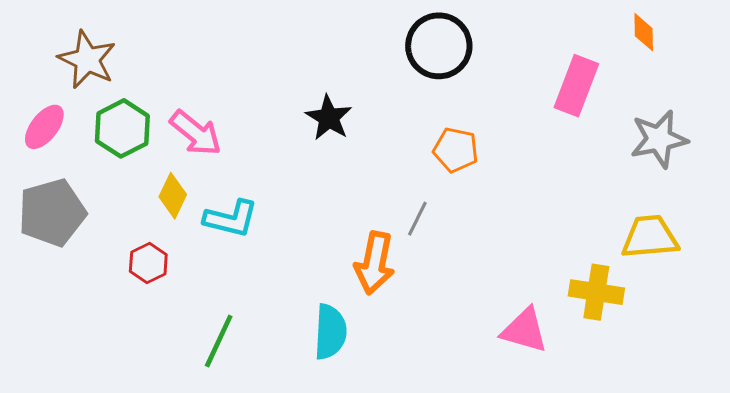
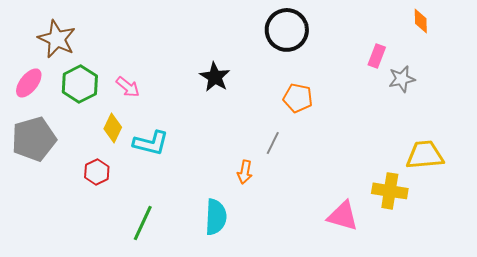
pink rectangle: (576, 86) -> (377, 56), size x0.6
pink arrow: (196, 133) -> (128, 87), size x0.7
gray star: (659, 139) -> (402, 79), moved, size x0.7
orange arrow: (375, 263) -> (245, 172), size x0.6

